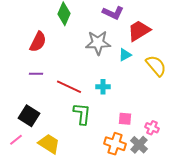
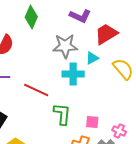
cyan cross: (103, 87) -> (73, 74), moved, size x1.5
green L-shape: (82, 114) -> (62, 114), moved

